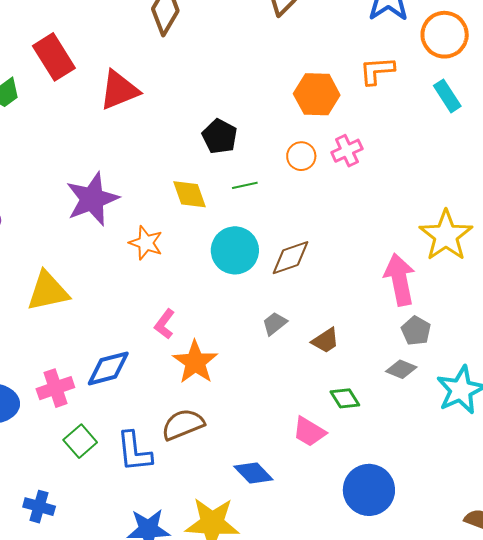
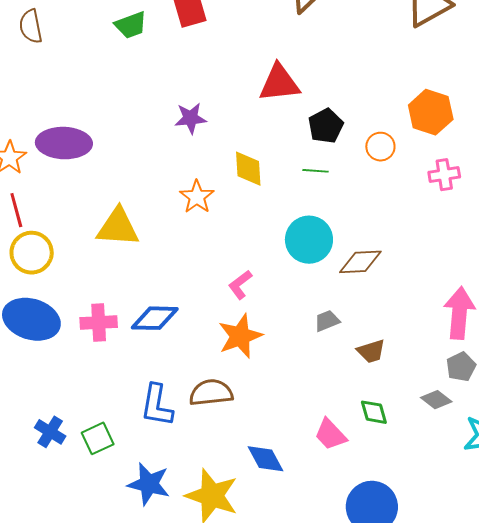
red triangle: (119, 90) -> (279, 83), moved
orange circle: (301, 156) -> (380, 147), moved
green line: (245, 185) -> (316, 171), moved
yellow diamond: (190, 194) -> (248, 169), moved
purple star: (92, 199) -> (191, 118), moved, size x0.6
orange star: (146, 243) -> (197, 197), moved
pink L-shape: (165, 324) -> (240, 285), moved
green square: (80, 441) -> (98, 438), moved

